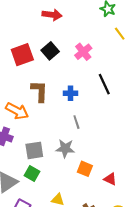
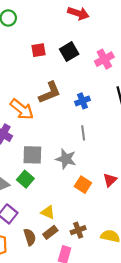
red square: (22, 55) -> (39, 50), size x0.6
brown L-shape: (39, 91) -> (50, 93), turned 55
blue cross: (71, 93) -> (83, 101), turned -32
red triangle: (110, 179) -> (110, 180), moved, turned 40

